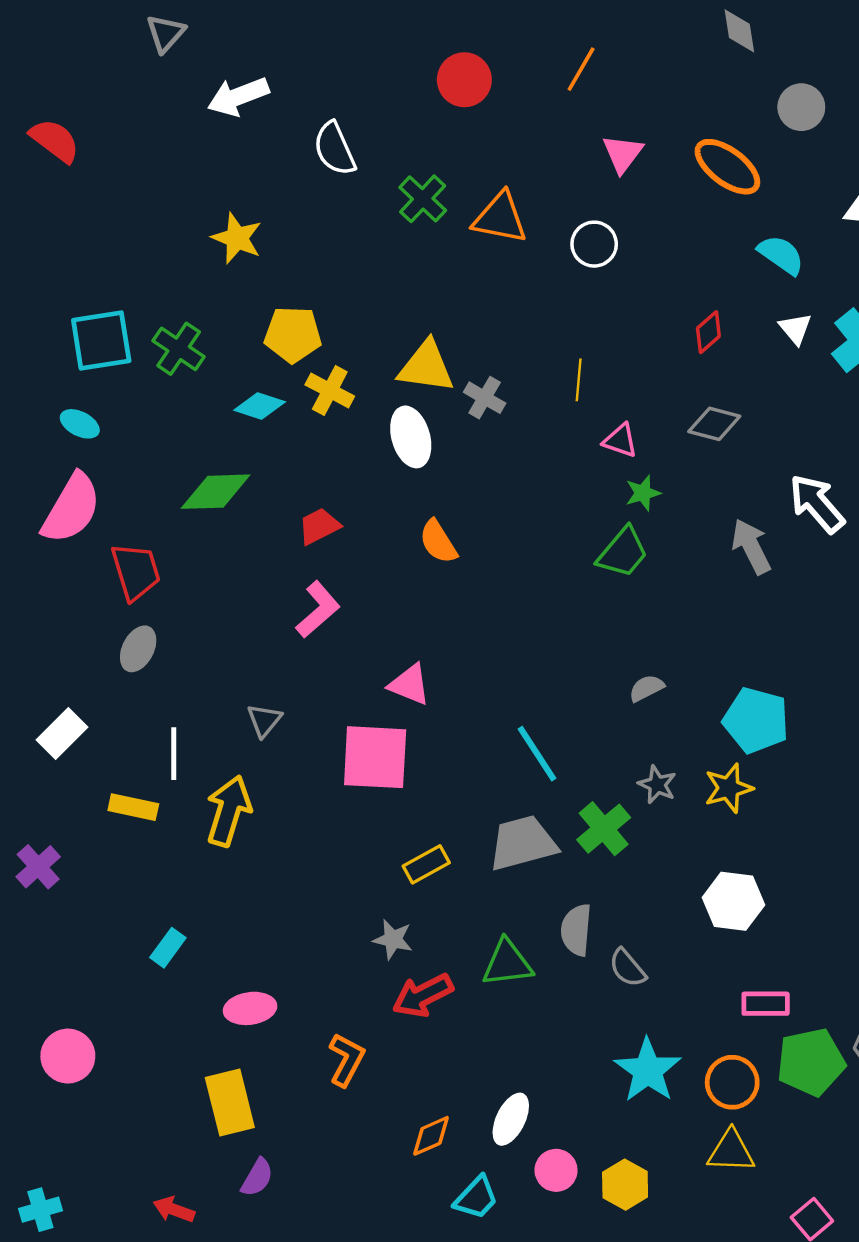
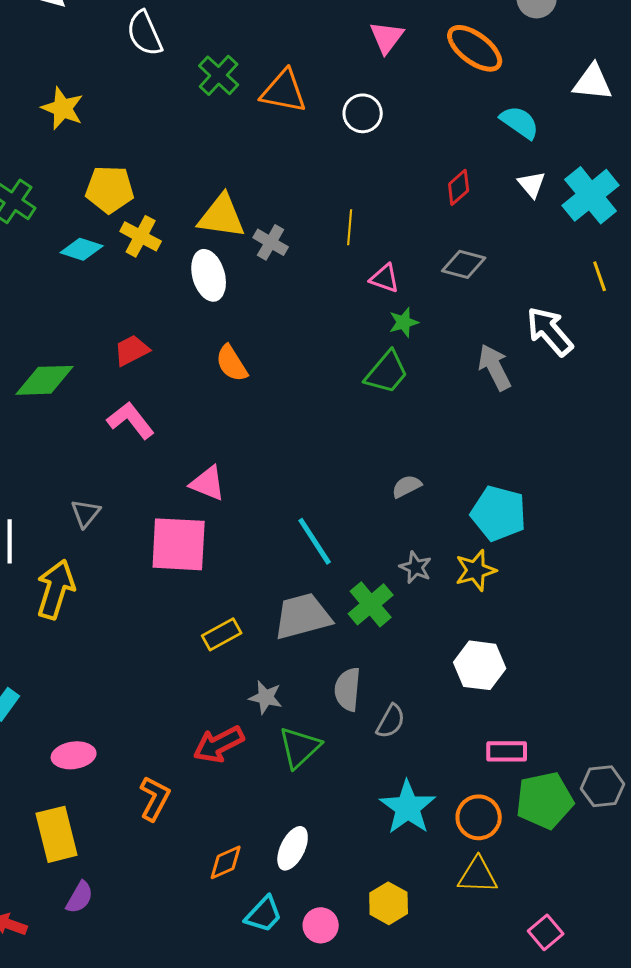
green diamond: (216, 492) -> (45, 380), moved
pink L-shape: (318, 610) -> (131, 420), turned -87
gray star: (393, 939) -> (266, 697), moved
green triangle: (507, 963) -> (300, 747), moved, turned -36
gray semicircle: (627, 968) -> (391, 721), turned -111
pink circle: (556, 1170) -> (321, 925), moved

